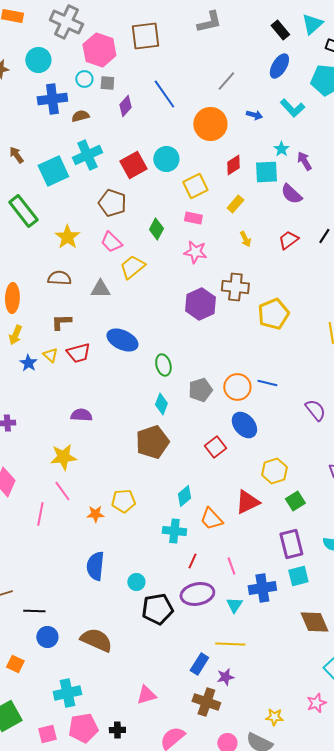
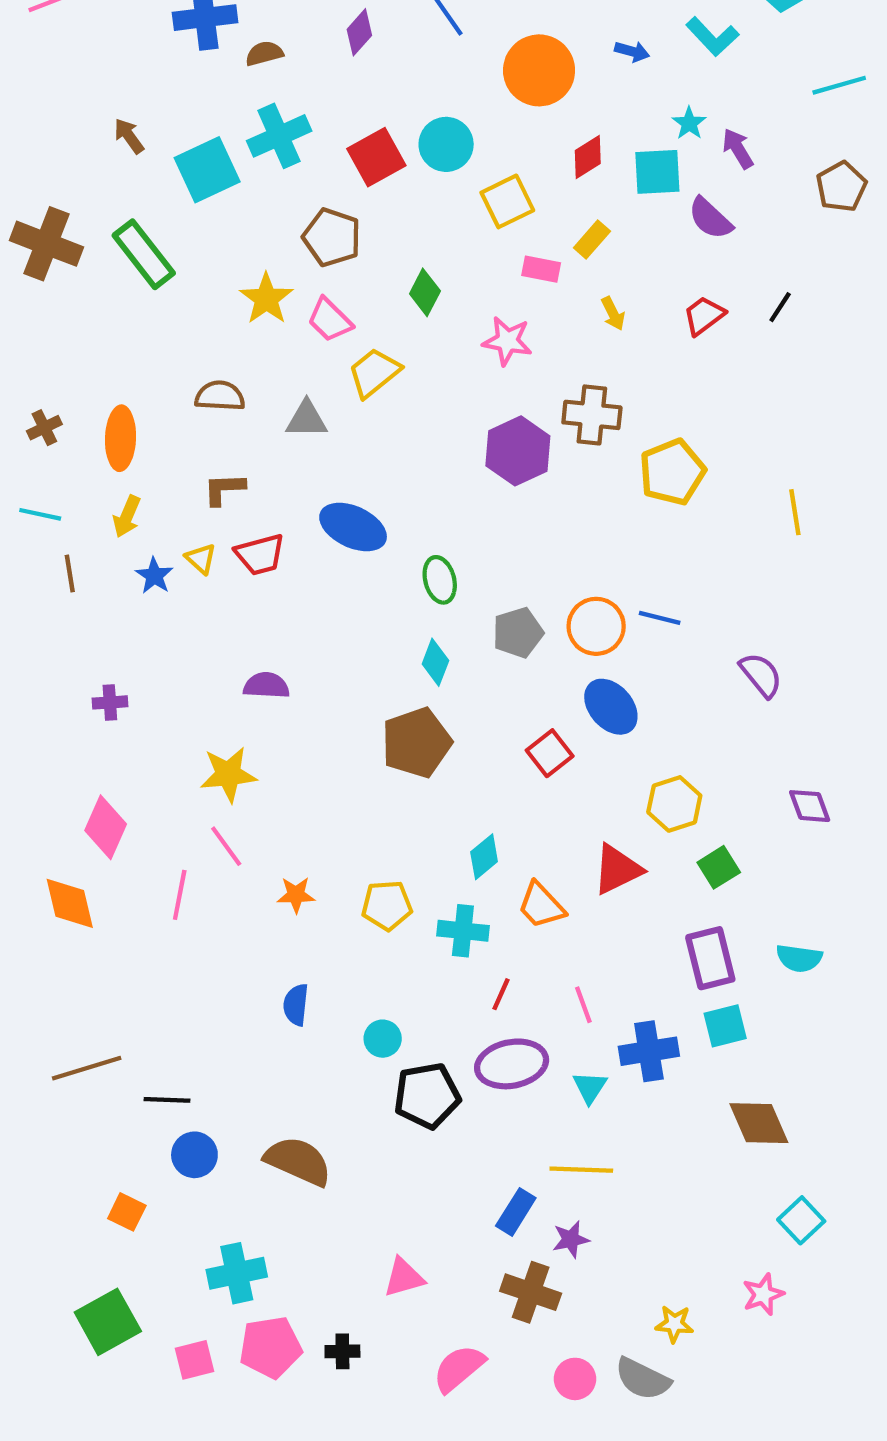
pink rectangle: (193, 218) -> (541, 269), moved
yellow star: (67, 237) -> (266, 299), moved
yellow pentagon: (123, 501) -> (387, 905), moved
blue semicircle: (95, 566) -> (296, 1005), size x0.7

